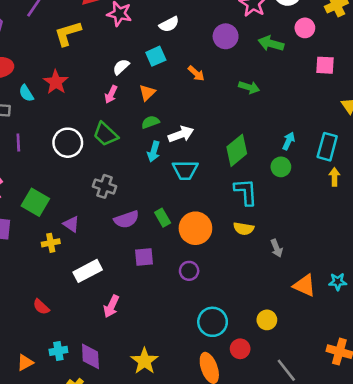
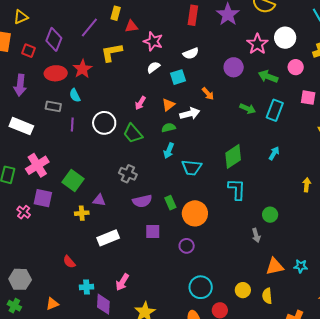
white semicircle: (121, 67) -> (153, 67), moved
red star: (56, 82) -> (82, 69), moved
white arrow: (181, 134) -> (190, 114), moved
purple line: (18, 143) -> (72, 125), moved
white circle: (68, 143) -> (104, 123), moved
cyan rectangle: (327, 147) -> (275, 110), moved
green circle: (281, 167) -> (270, 215), moved
purple triangle: (71, 224) -> (99, 200), turned -32
yellow semicircle: (244, 229) -> (267, 296), moved, turned 70
orange triangle: (304, 285) -> (275, 266), turned -42
pink arrow: (111, 306) -> (122, 282), moved
cyan cross: (58, 351) -> (86, 287), moved

